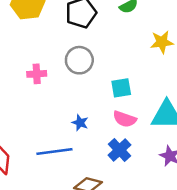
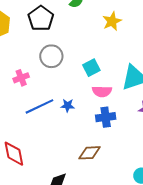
blue cross: (119, 150) -> (106, 117), turned -36
blue line: (54, 151) -> (39, 106), moved

